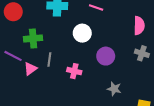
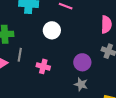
purple circle: (106, 56) -> (82, 62), moved

